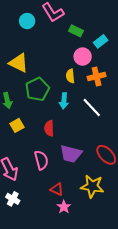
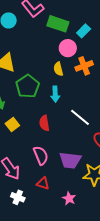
green rectangle: (76, 31) -> (58, 24), size x1.5
white line: (92, 108) -> (80, 117), moved
purple trapezoid: (71, 154) -> (70, 160), moved
red triangle: (57, 189) -> (43, 183), moved

